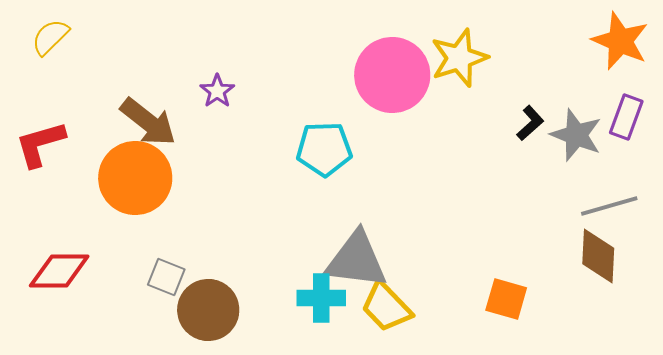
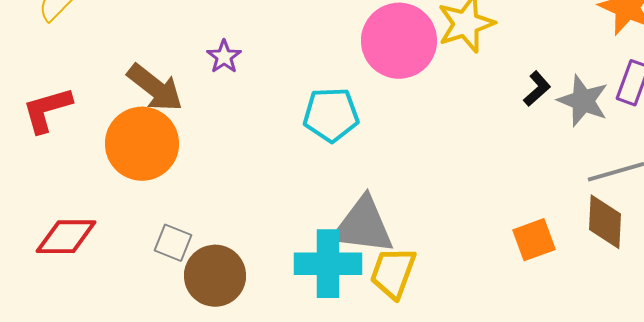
cyan cross: (321, 298) -> (328, 264), size x1.4
orange square: (506, 299) -> (534, 240), moved, turned -36
yellow trapezoid: (386, 307) -> (393, 273), turned 64

